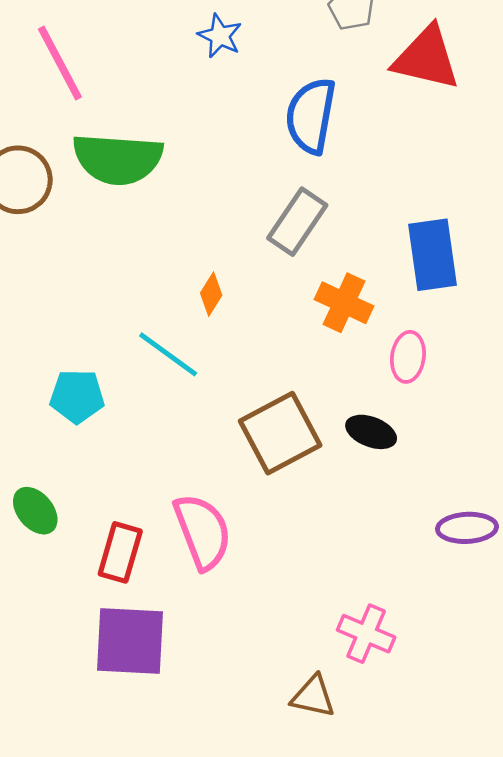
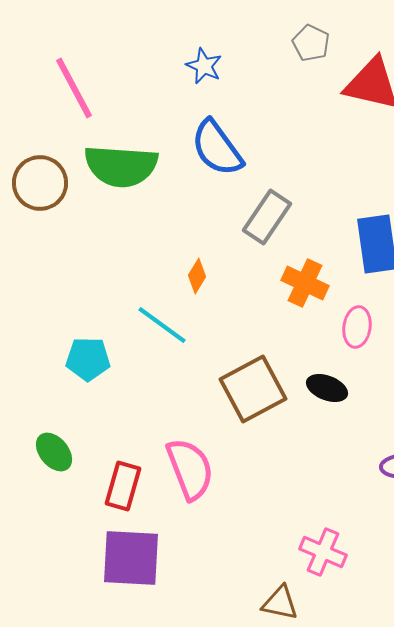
blue semicircle: (311, 116) -> (217, 148), moved, turned -46

